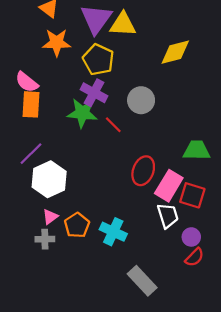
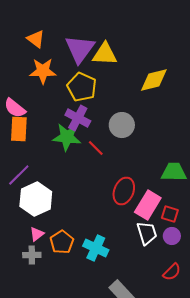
red square: (192, 195) -> (170, 214), size x0.7
purple circle: (191, 237) -> (172, 236), moved

